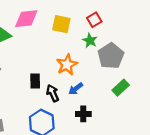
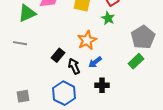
gray pentagon: (111, 56) -> (143, 37), moved
black rectangle: (35, 81) -> (58, 55), turned 40

